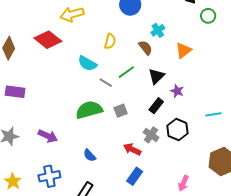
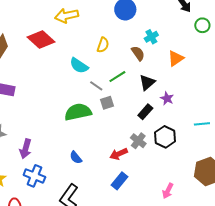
gray square: (121, 111) -> (107, 103), moved
purple arrow: (48, 136) -> (26, 149), moved, turned 78
red arrow: (132, 149) -> (119, 154), turned -54
blue cross: (49, 176) -> (34, 176), turned 30

